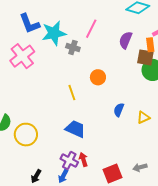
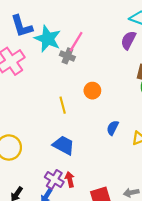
pink line: (91, 29) -> (76, 42), moved
cyan star: (54, 33) -> (48, 39), turned 30
purple semicircle: (126, 40) -> (128, 40), moved

